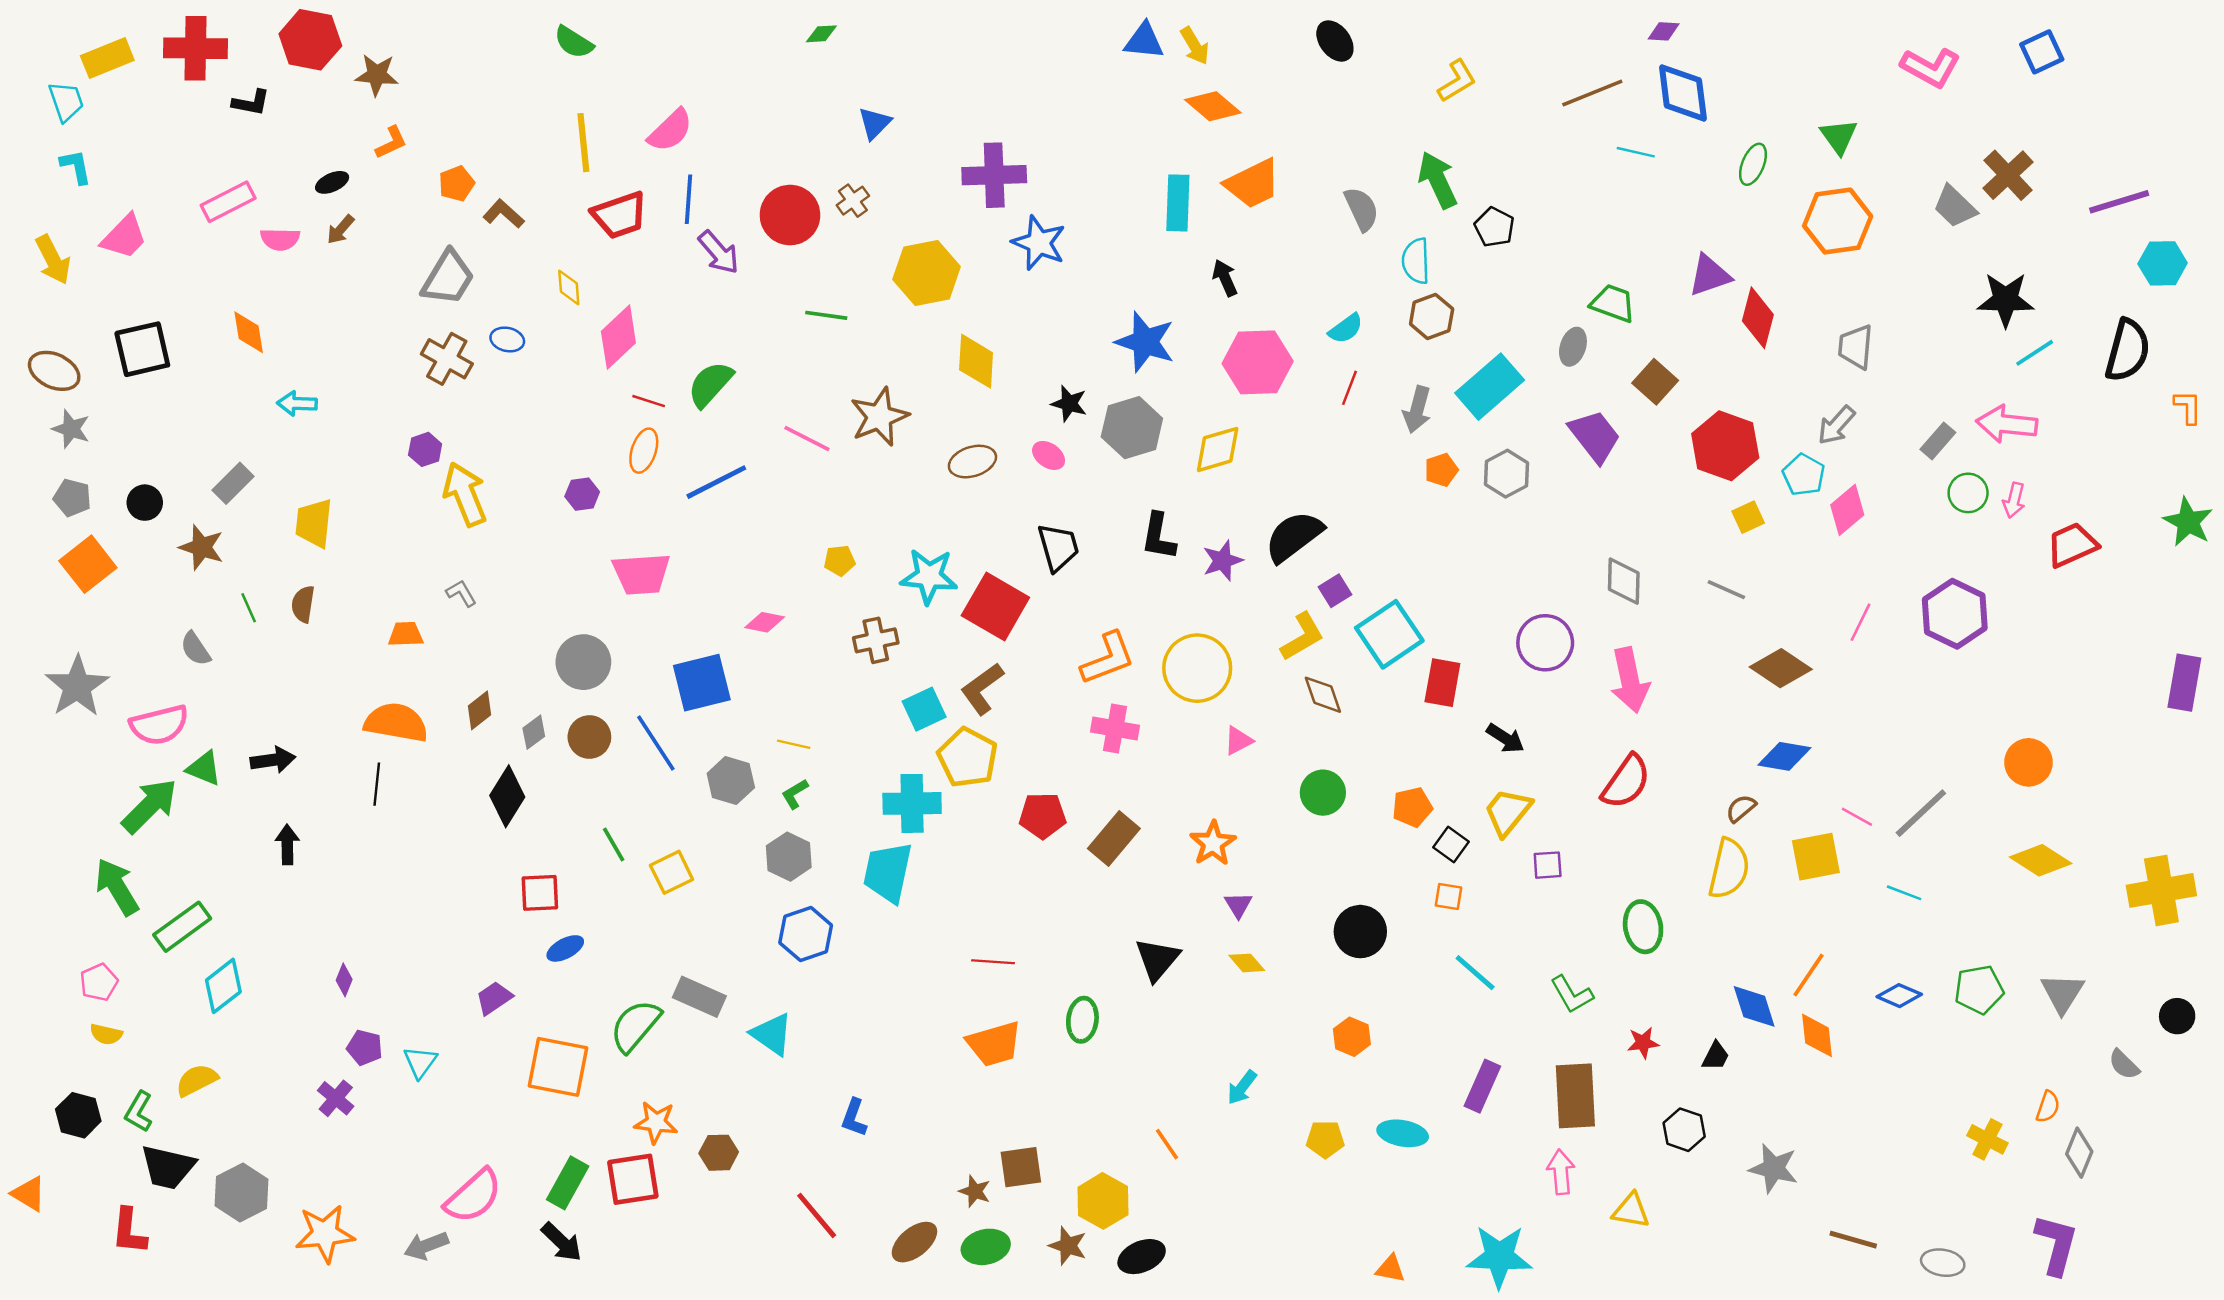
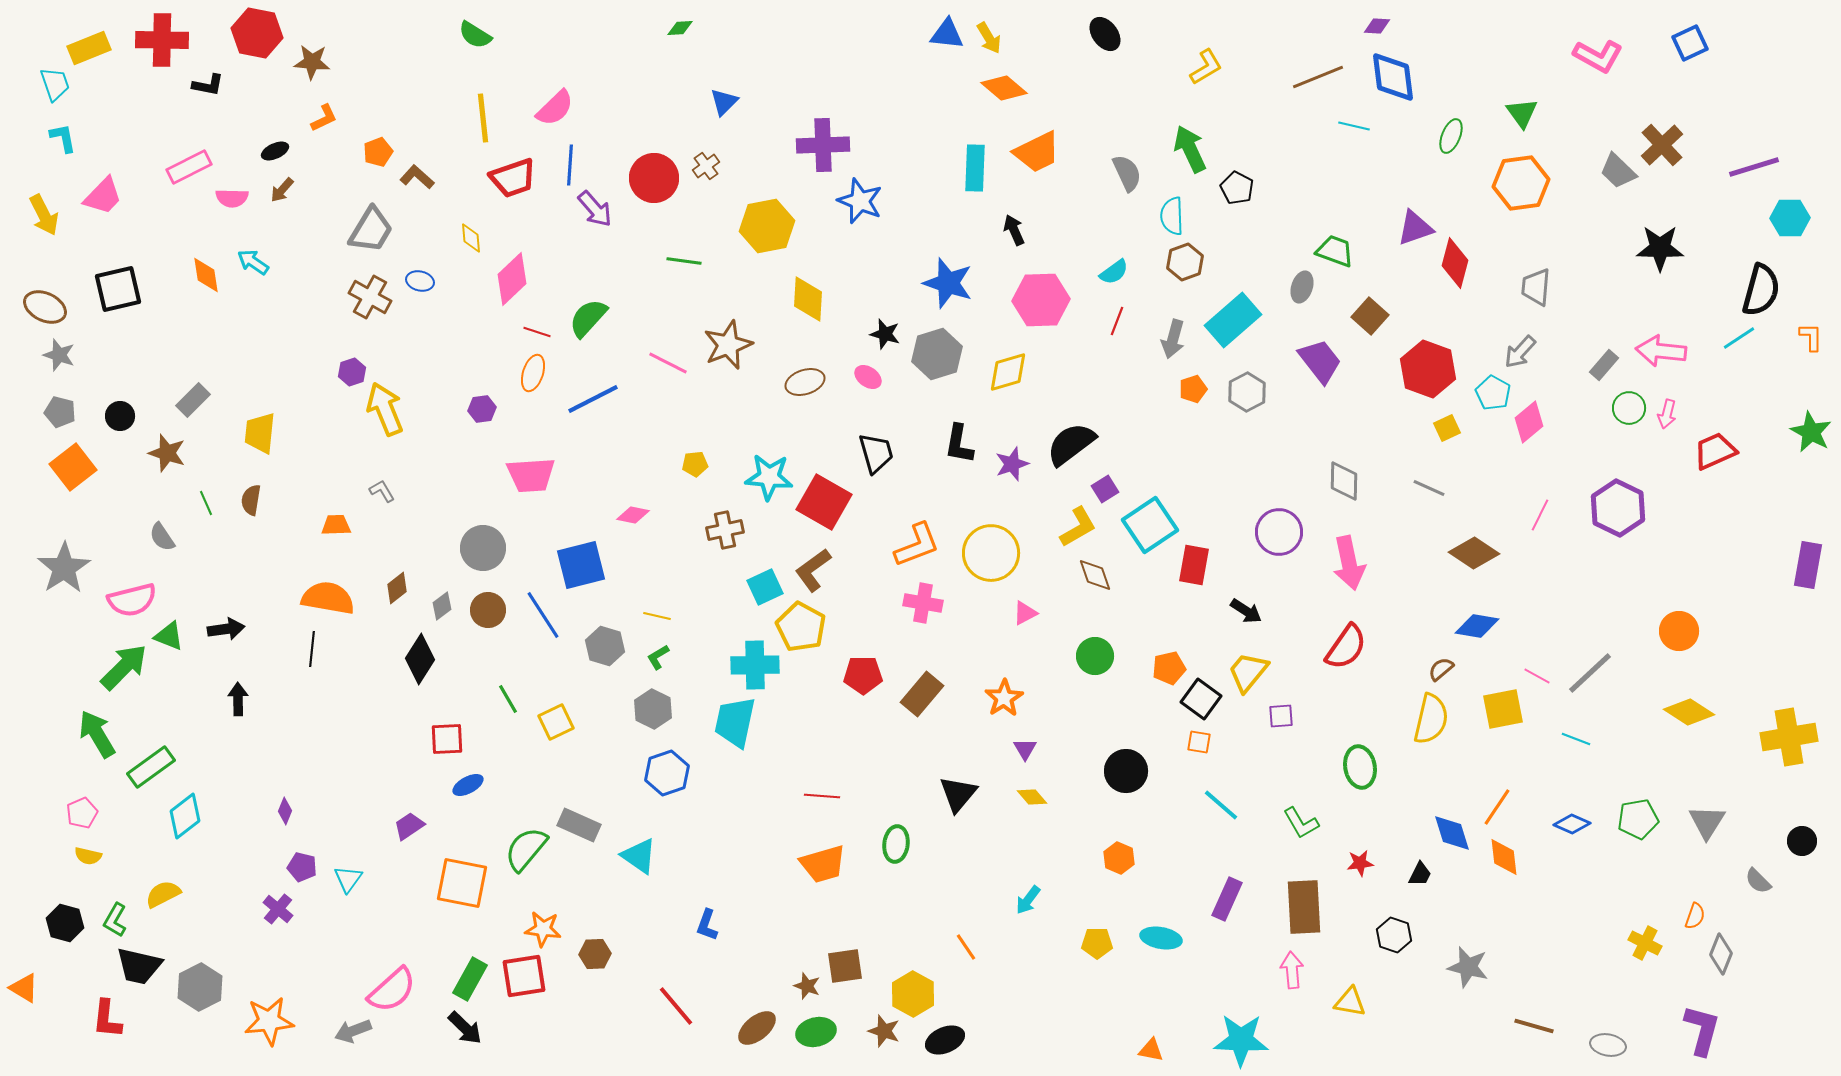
cyan line: (2035, 353) -> (1739, 338), moved
cyan arrow: (297, 404) -> (253, 262), moved, turned 32
black square: (1451, 845) -> (1201, 699), size x1.4

